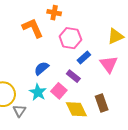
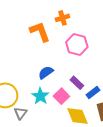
orange cross: (54, 13) -> (62, 18), turned -32
blue rectangle: (84, 57) -> (93, 92), moved

